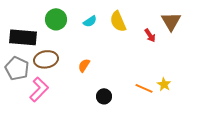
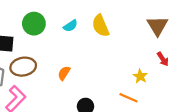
red arrow: (150, 35) -> (163, 59), moved
yellow star: (164, 84) -> (140, 76), moved

